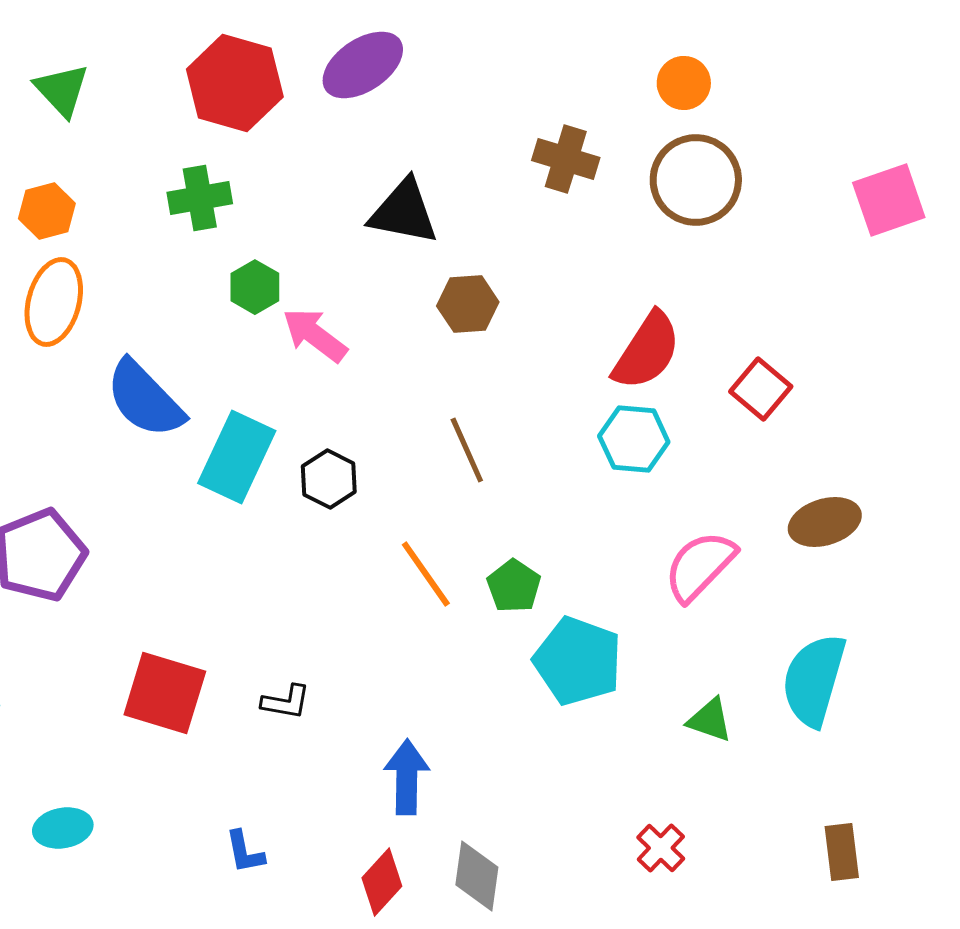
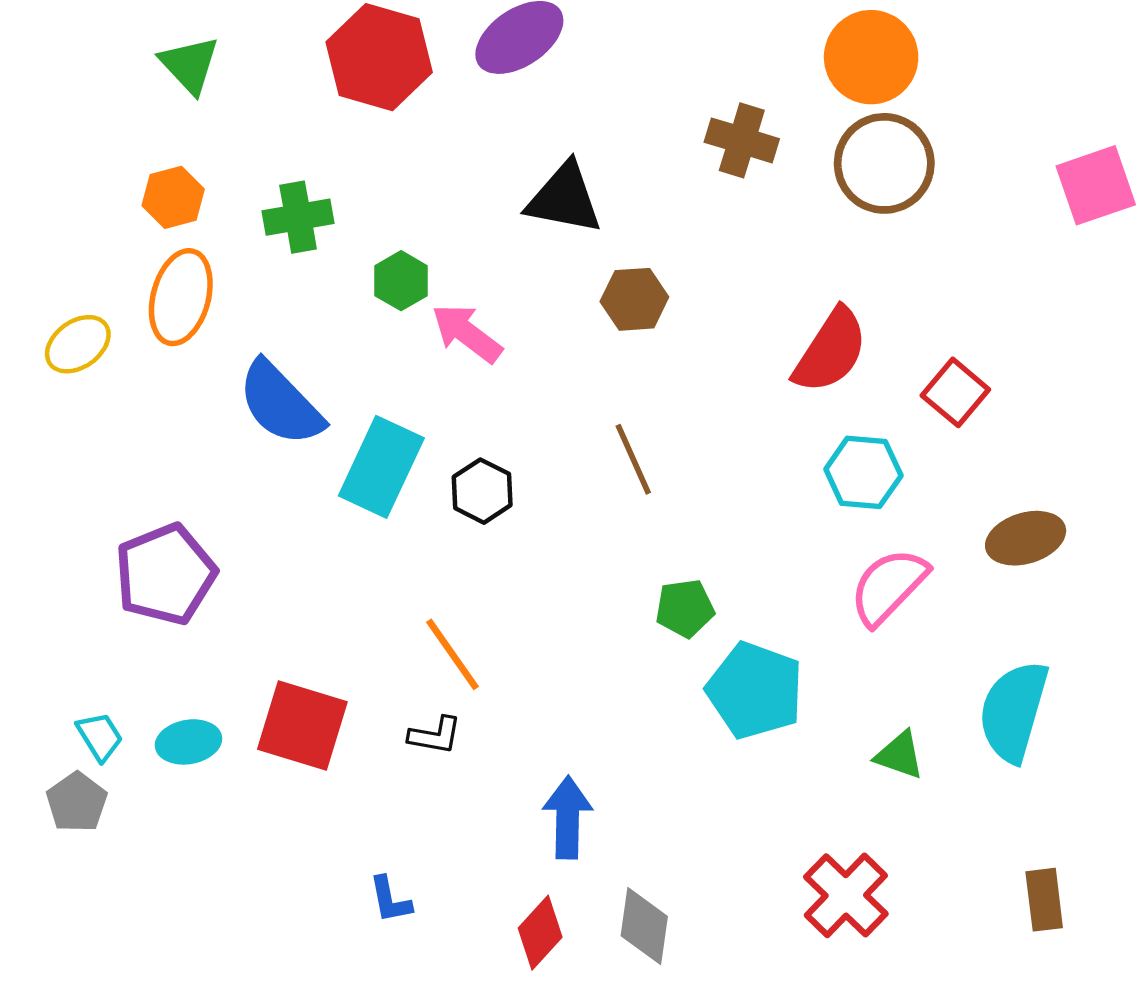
orange circle: (684, 83) -> (871, 57), size x1.6
green cross: (200, 198) -> (298, 217), moved
cyan hexagon: (634, 439) -> (863, 472), moved
orange line: (426, 574) -> (453, 654), moved
green pentagon: (514, 586) -> (685, 608), turned 30
cyan ellipse: (63, 828) -> (188, 742), moved
red cross: (661, 848) -> (846, 895), size x1.6

